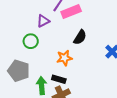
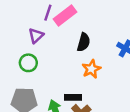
orange star: (64, 58) -> (91, 69), moved

